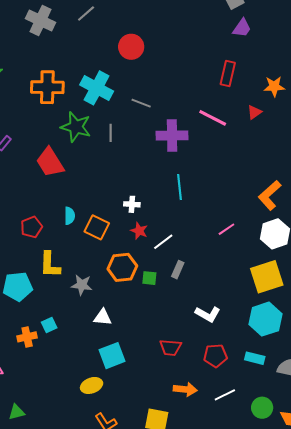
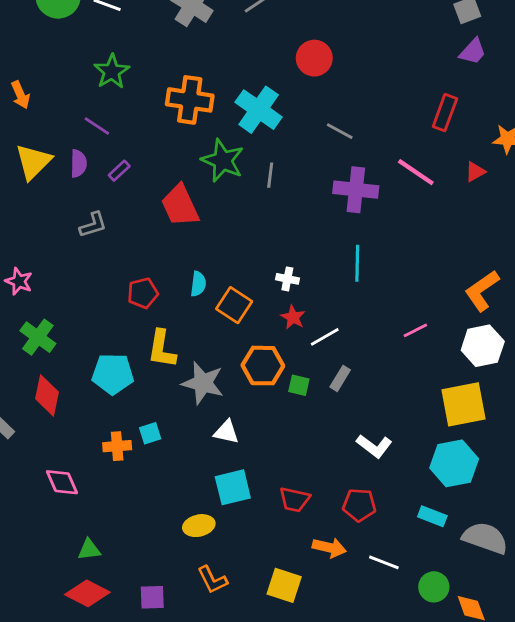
gray line: (141, 103) -> (340, 131), moved
gray star: (82, 285) -> (203, 383), size x1.4
red trapezoid: (171, 347) -> (294, 500), moved
red pentagon: (215, 356) -> (359, 505), moved
white line: (225, 395) -> (384, 562), turned 40

